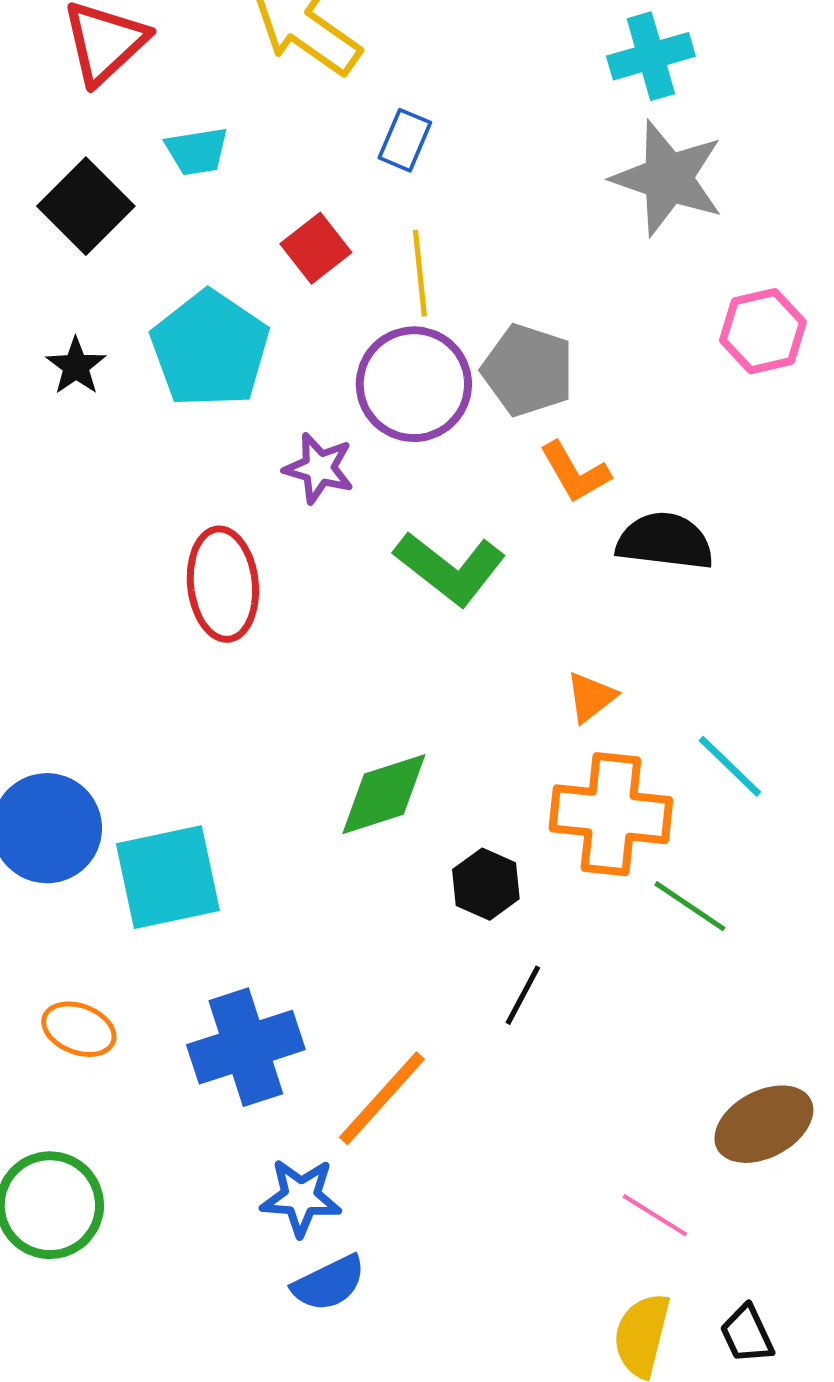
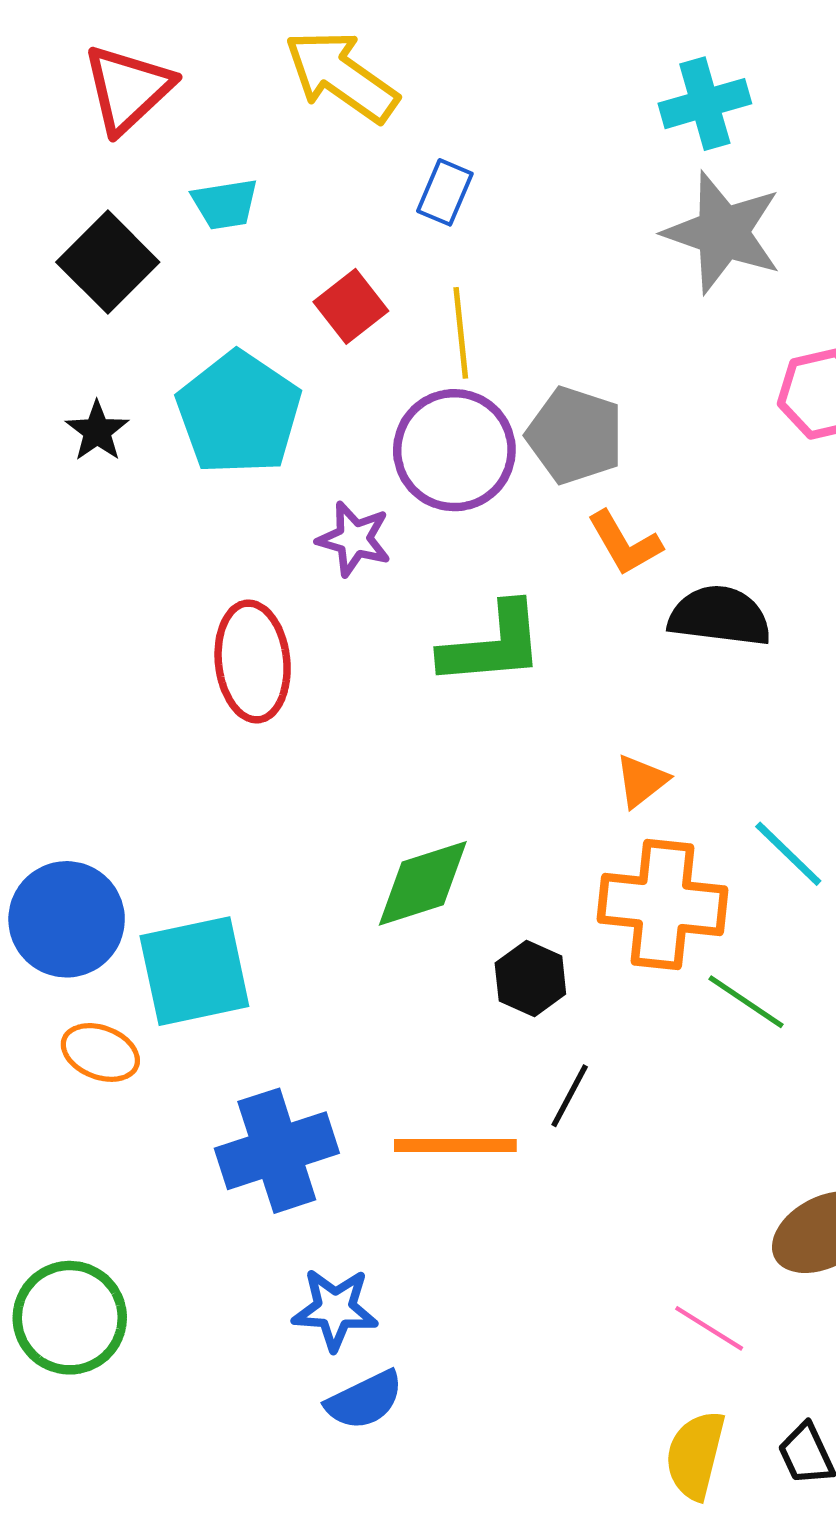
green L-shape: (450, 568) -> (492, 645), turned -43
orange ellipse: (79, 1029) -> (100, 1052), moved
orange line: (382, 1098) -> (455, 1145), moved, turned 48

